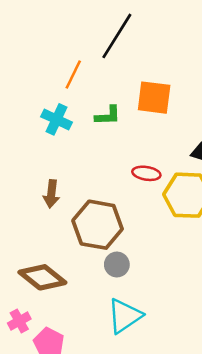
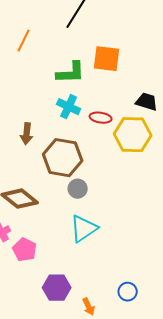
orange line: (73, 74) -> (24, 41), moved
green L-shape: (108, 116) -> (71, 73), size x1.4
cyan cross: (56, 119) -> (69, 107), moved

